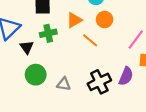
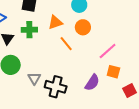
black cross: (99, 82) -> (56, 87), moved, turned 30
gray triangle: (64, 84) -> (34, 78), turned 40

